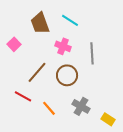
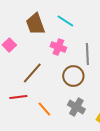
brown circle: (67, 75) -> (73, 76), moved
red line: (23, 96) -> (18, 97), turned -36

